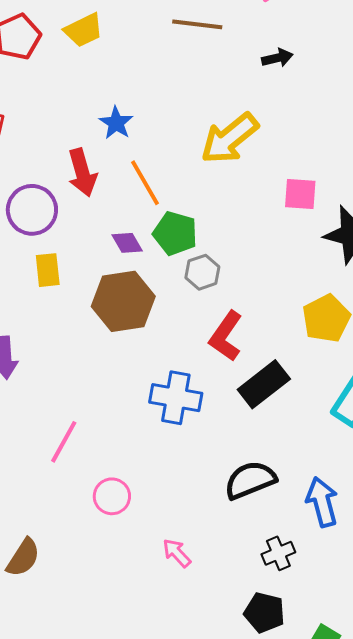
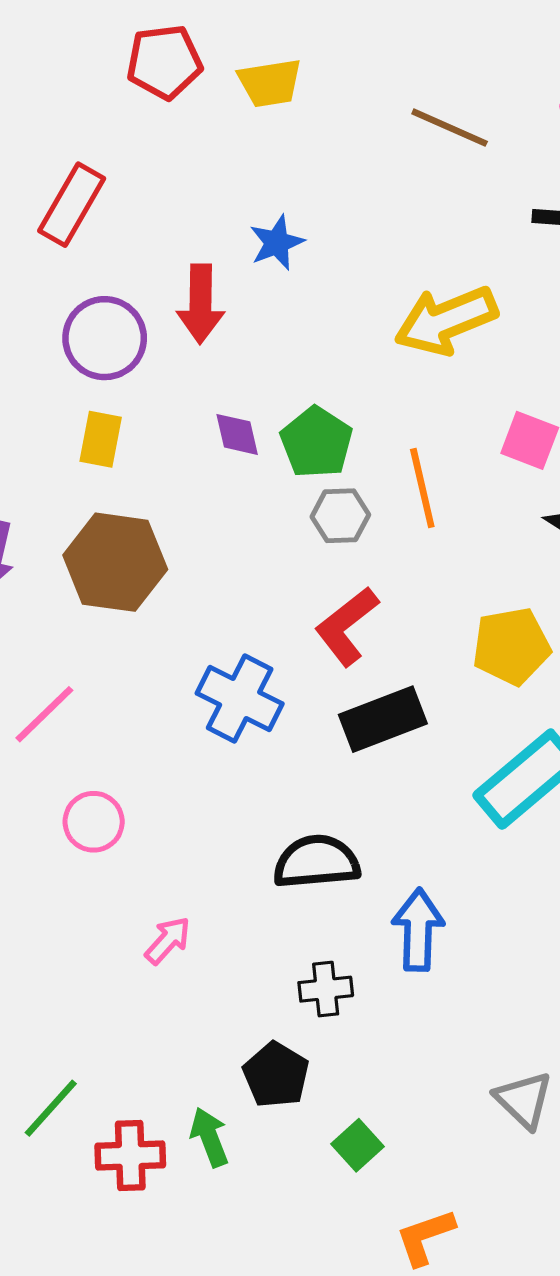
orange line: (145, 183) -> (422, 488), moved
brown hexagon: (123, 301) -> (115, 562), moved
pink arrow: (177, 553) -> (168, 940), turned 68

